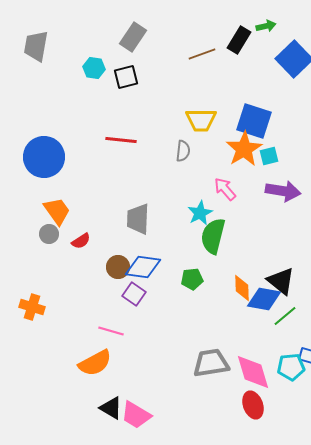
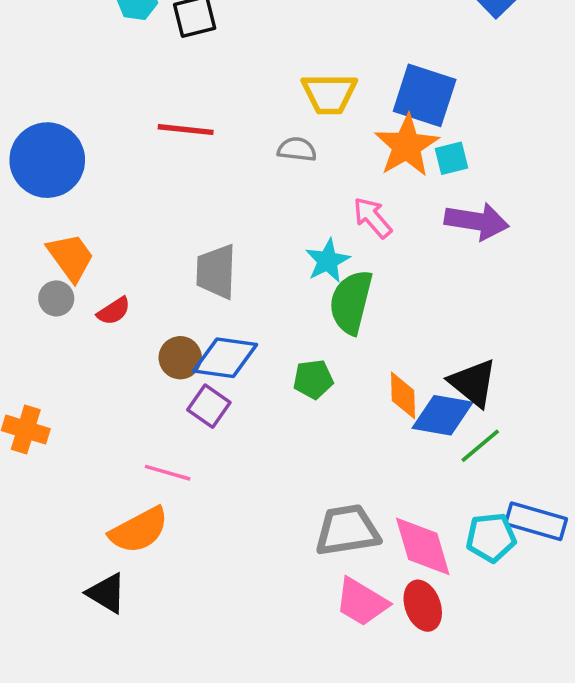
gray semicircle: (183, 151) -> (297, 149), turned -90
black triangle: (111, 408) -> (107, 593), moved
pink trapezoid: (136, 415) -> (362, 602), moved

